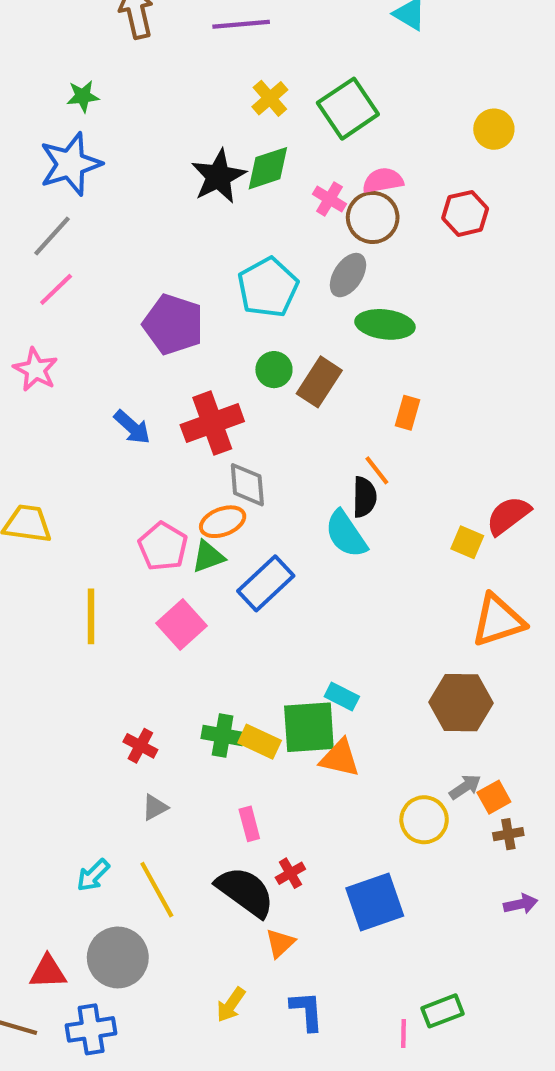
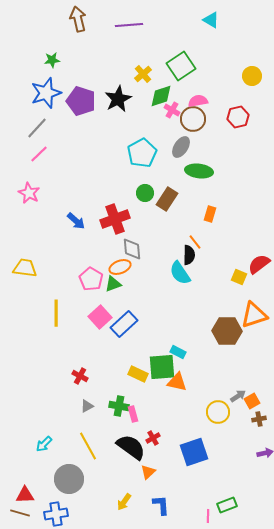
yellow cross: (270, 98) -> (143, 74), moved
green diamond: (268, 168) -> (161, 96), moved
purple pentagon: (173, 324) -> (81, 101), moved
blue rectangle: (266, 583) -> (124, 324), moved
brown hexagon: (461, 703) -> (227, 331), moved
green cross: (223, 735) -> (119, 406), moved
cyan arrow: (93, 875) -> (44, 444), moved
red triangle: (48, 972) -> (25, 495), moved

